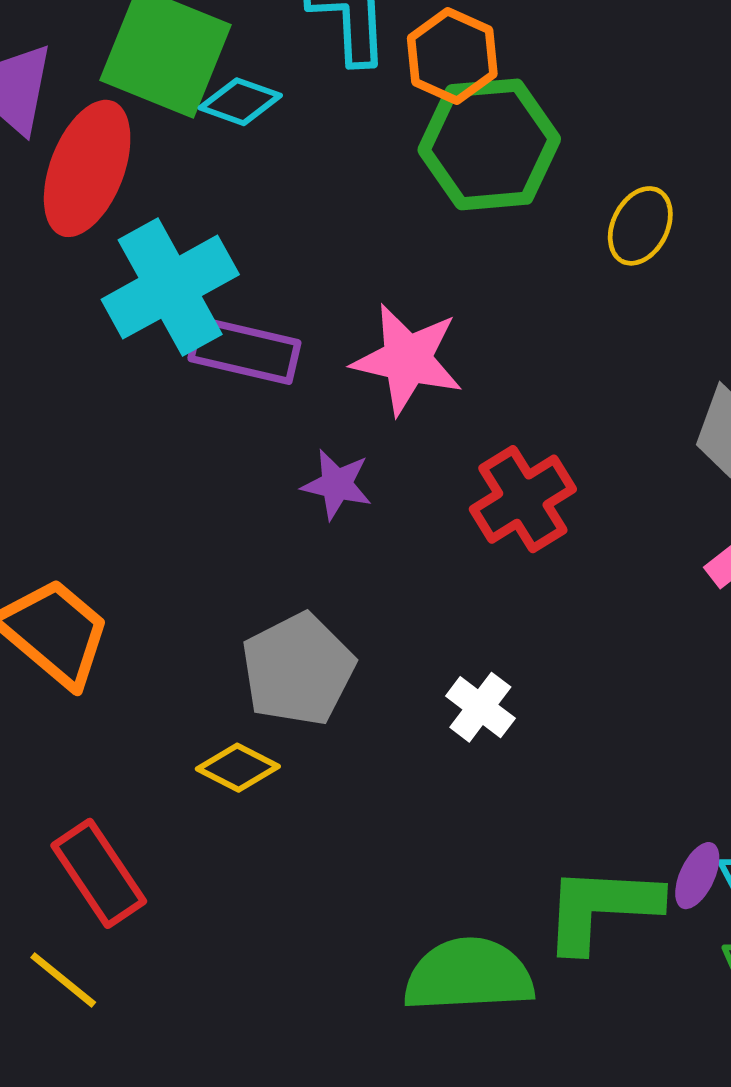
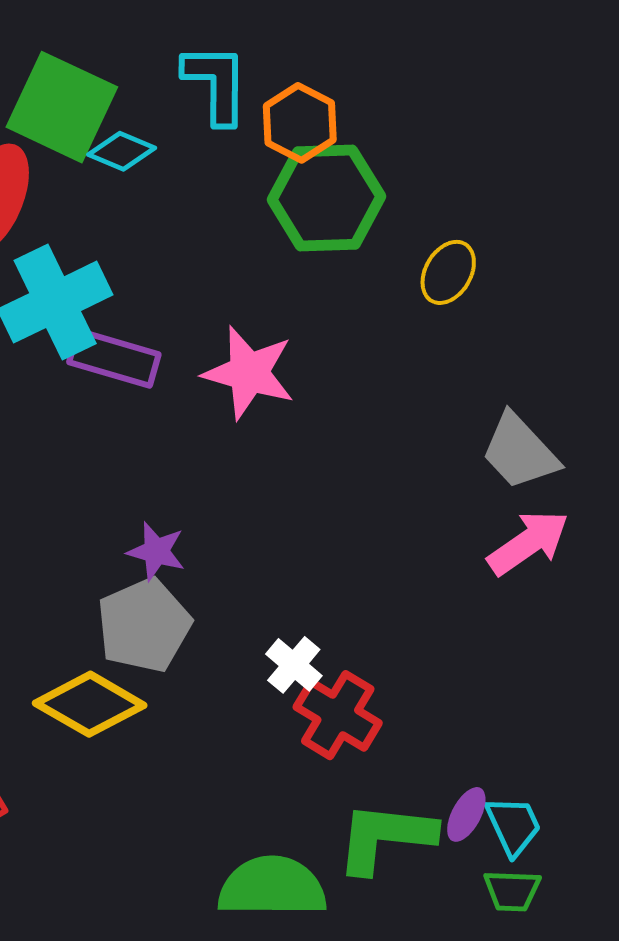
purple star: (337, 484) -> (156, 551), moved
red cross: (523, 499) -> (338, 715), moved, turned -30
yellow diamond: (238, 768) -> (90, 704), size x1.6

